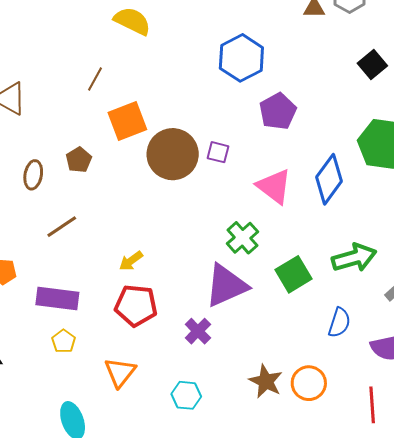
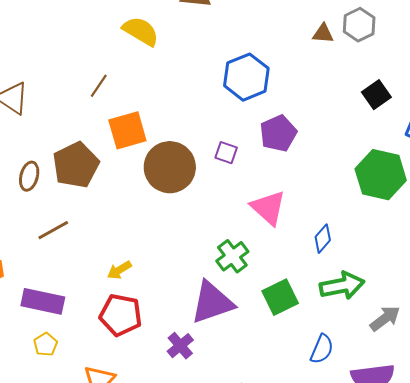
purple square: (218, 152) -> (226, 153), moved
brown pentagon: (79, 160) -> (76, 165), size x1.8
blue diamond: (329, 179) -> (323, 239), moved, size x0.6

